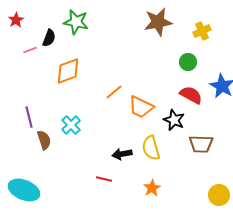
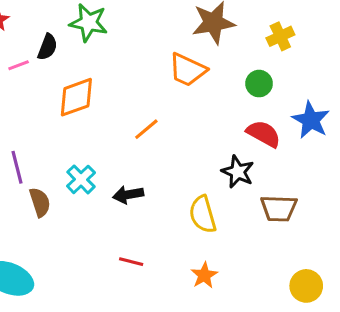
orange trapezoid: (141, 107) -> (187, 70), moved
black arrow: (122, 154) -> (128, 195), moved

